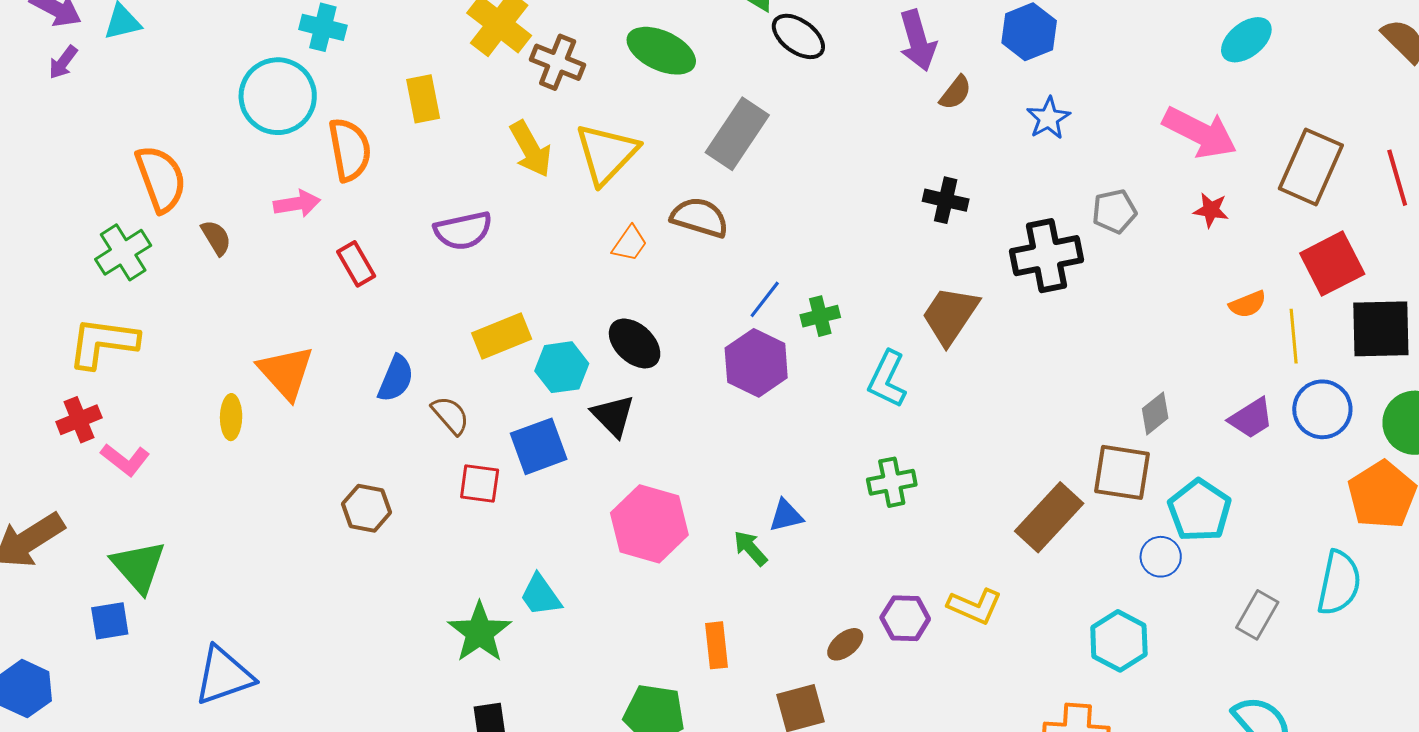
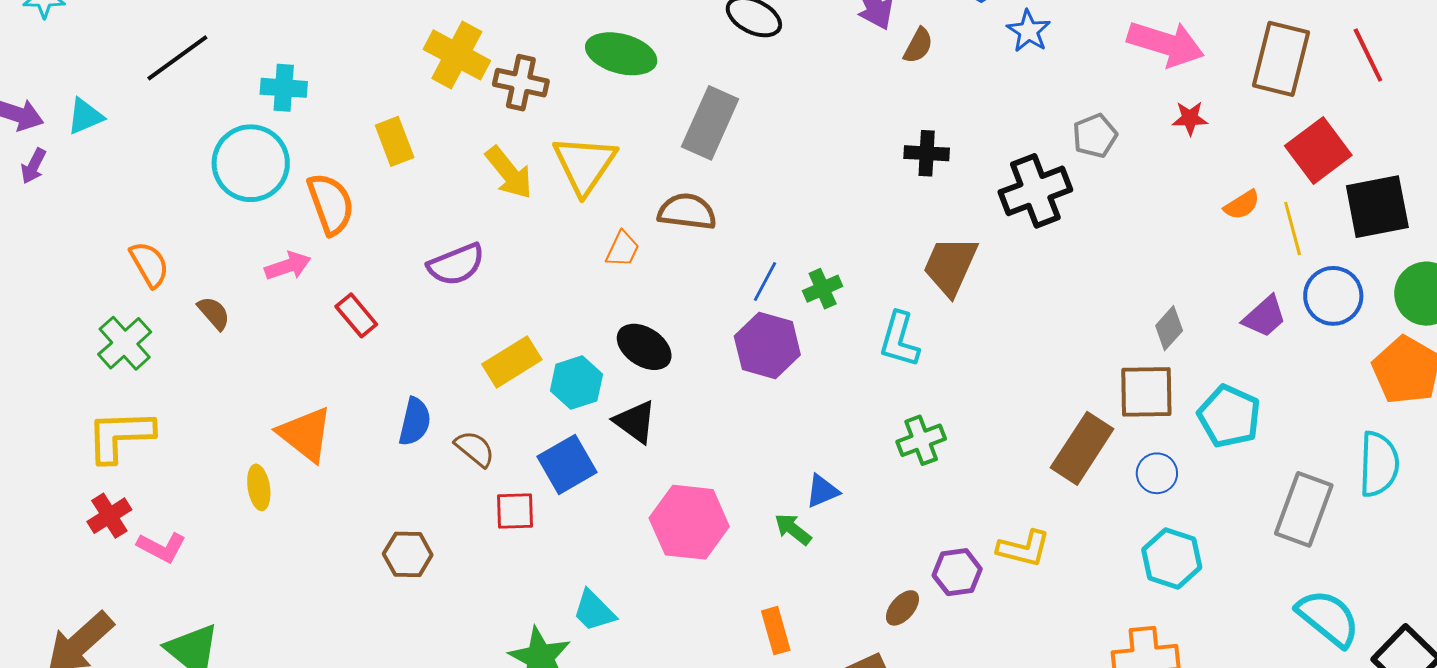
blue star: (1048, 118) -> (1029, 31), moved
orange semicircle: (161, 179) -> (149, 264), size x0.7
blue circle: (1161, 557) -> (1157, 473), moved
gray rectangle: (1257, 615) -> (1304, 509), size x1.5

